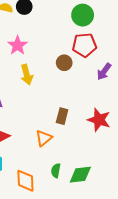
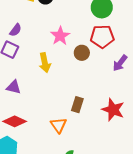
pink star: (18, 45) -> (60, 36), moved
orange triangle: (44, 138) -> (59, 125), turned -30

